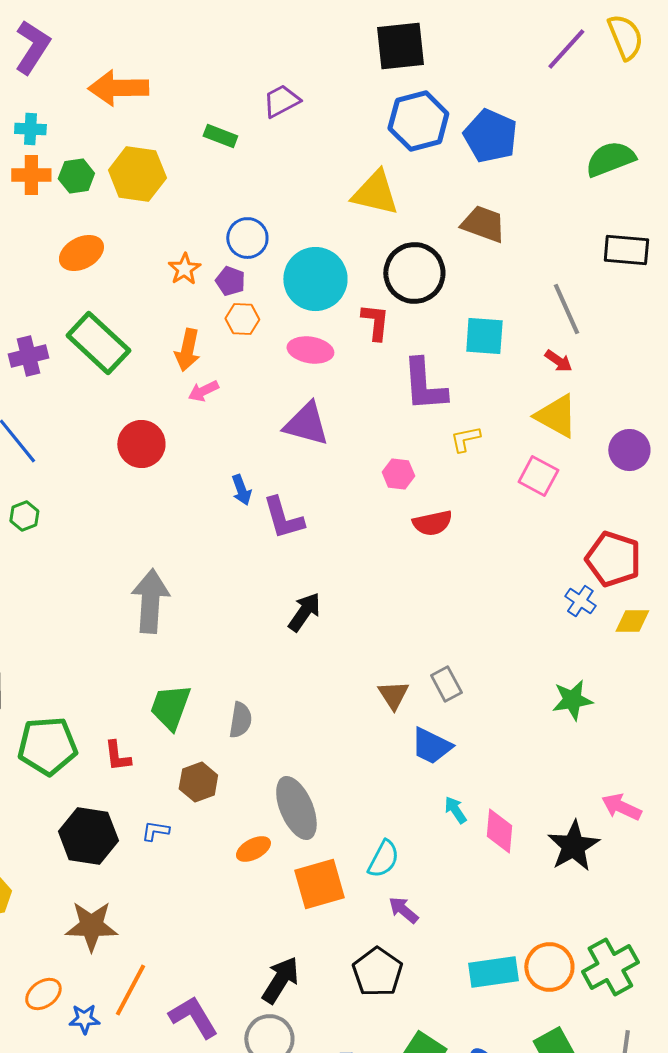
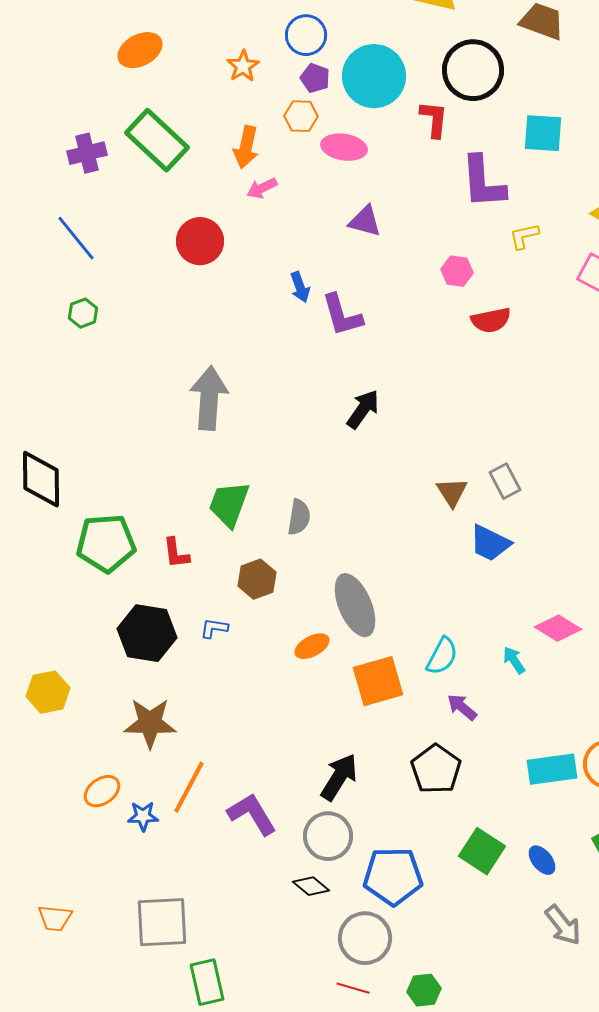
purple pentagon: (230, 281) -> (315, 78), moved
pink ellipse: (310, 350) -> (344, 147), moved
purple triangle: (306, 424) -> (365, 221), size x0.7
cyan arrow: (455, 810) -> (514, 660), moved
pink diamond: (499, 831) -> (558, 628), turned -63

